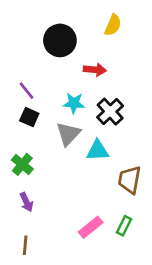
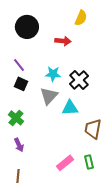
black circle: (60, 40) -> (27, 27), moved
red arrow: (95, 70) -> (63, 41), moved
green rectangle: (124, 226) -> (89, 162), turned -40

